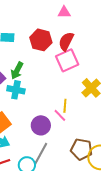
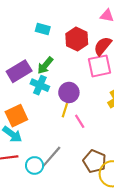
yellow line: (65, 106) -> (65, 110), moved
purple circle: (41, 125) -> (69, 92), moved

